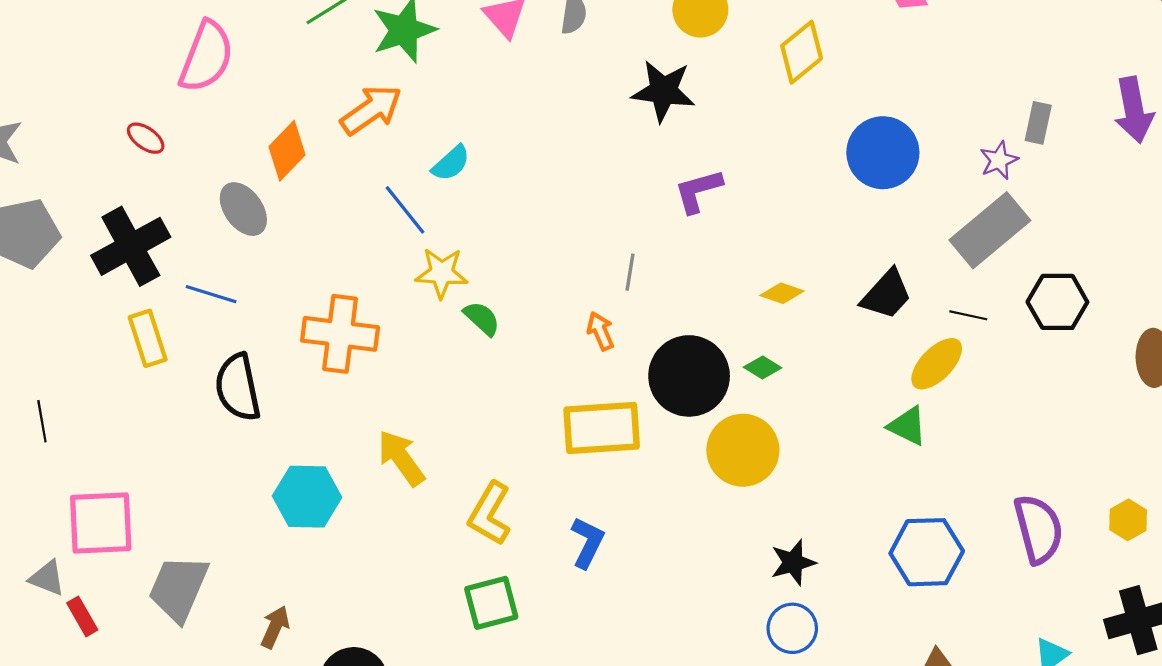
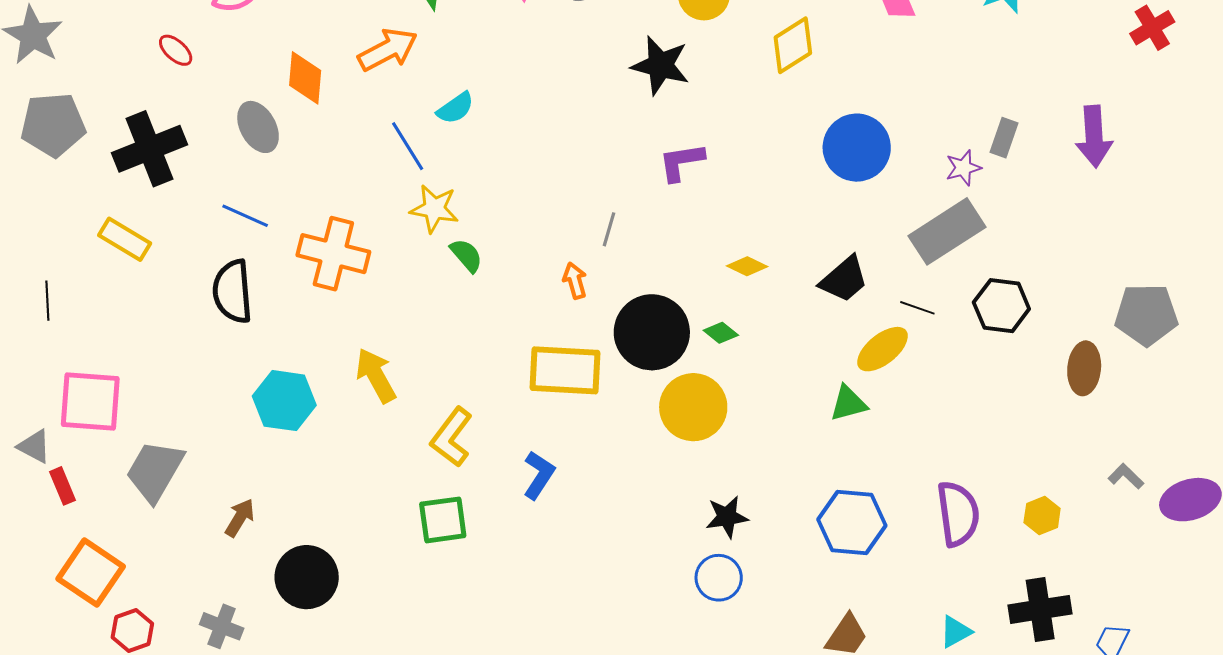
orange diamond: (287, 151) -> (305, 78), turned -46
blue line: (211, 294) -> (245, 216), moved
yellow rectangle: (148, 338) -> (125, 239), moved, turned -48
green triangle: (907, 426) -> (848, 403), turned -48

